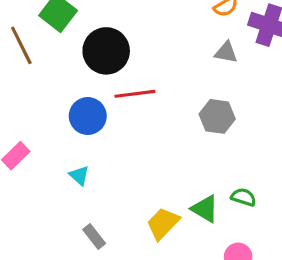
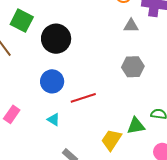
red line: (135, 94) -> (83, 98), moved
green triangle: (205, 209) -> (136, 126), turned -30

